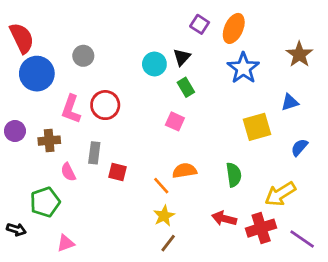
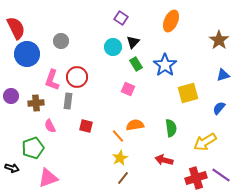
purple square: (200, 24) -> (121, 18), moved
blue star: (243, 68) -> (165, 65), moved
blue triangle: (290, 102) -> (223, 75), moved
gray rectangle: (94, 153) -> (68, 101), moved
red cross: (261, 228) -> (196, 178), moved
pink triangle: (66, 243) -> (48, 178), size x1.5

